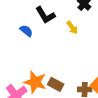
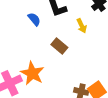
brown rectangle: (56, 84) -> (59, 46), moved

